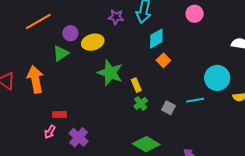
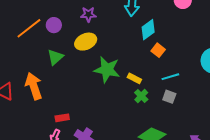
purple star: (116, 17) -> (88, 14), moved
purple circle: (70, 33) -> (54, 25), moved
yellow rectangle: (136, 85) -> (134, 78), turned -32
cyan line: (195, 100) -> (170, 77), moved

